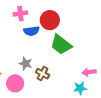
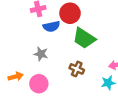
gray star: (26, 64) -> (41, 54), moved
brown cross: (42, 74) -> (77, 69), moved

